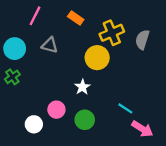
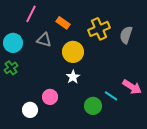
orange rectangle: (76, 18) -> (63, 23), moved
yellow circle: (97, 58) -> (73, 52), moved
green circle: (85, 120) -> (93, 106), moved
pink arrow: (142, 129) -> (132, 87), moved

